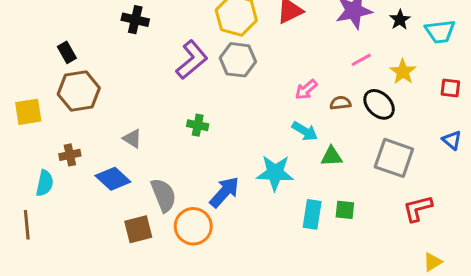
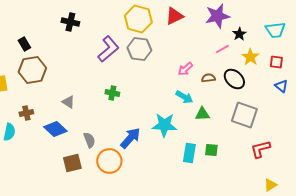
black star: (400, 20) -> (239, 34), moved
red square: (450, 88) -> (276, 62), moved
blue triangle: (452, 140) -> (281, 86), moved
gray semicircle: (164, 195) -> (89, 140), size x0.7

